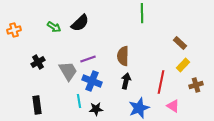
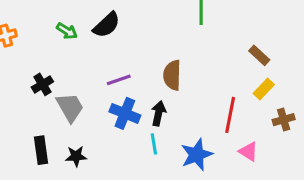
gray trapezoid: (68, 71) -> (70, 107), moved
black arrow: (126, 81) -> (158, 113), moved
cyan line: (79, 101) -> (154, 144), moved
black star: (96, 109) -> (76, 156), moved

